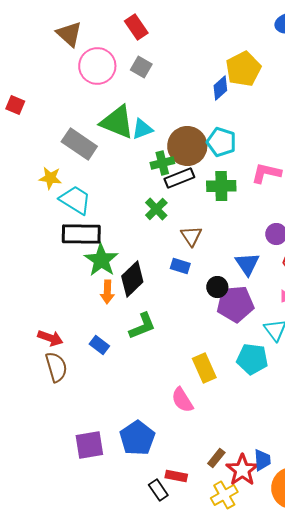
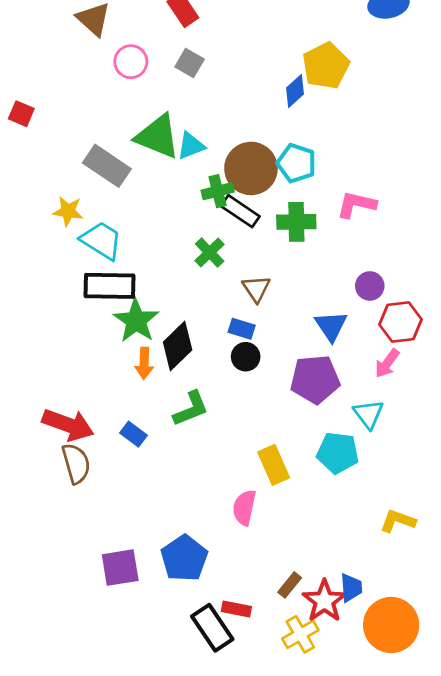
pink circle: (97, 66) -> (131, 62), size x0.7
black rectangle: (179, 178) -> (240, 211), turned 56
black circle: (217, 287) -> (246, 357), moved
red arrow: (50, 338) -> (68, 425), size x1.5
pink semicircle: (182, 400) -> (244, 508), turned 44
black rectangle: (158, 490) -> (212, 628), size x1.6

